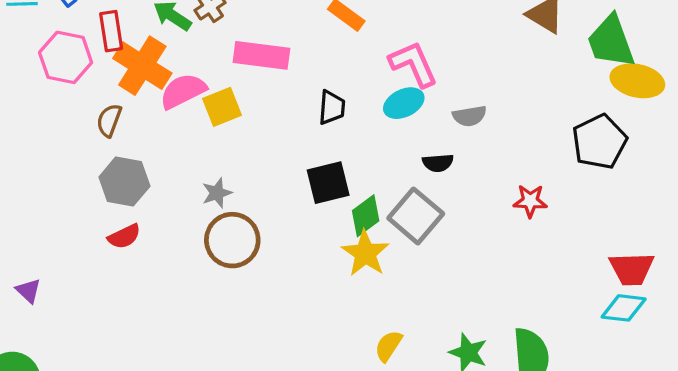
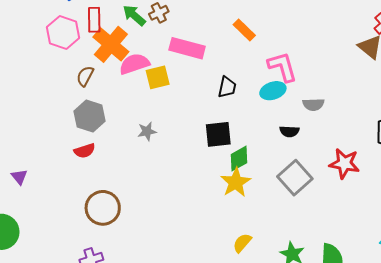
red star: (530, 201) -> (344, 163), size x1.4
gray square: (416, 216) -> (295, 178), moved
brown circle: (232, 240) -> (103, 208), moved

